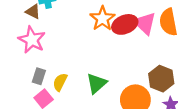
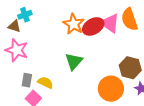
yellow semicircle: (60, 82) -> (45, 83), turned 98
green triangle: (97, 83) -> (74, 61), moved

